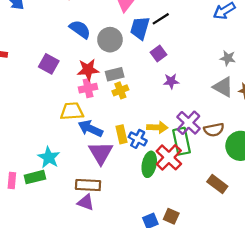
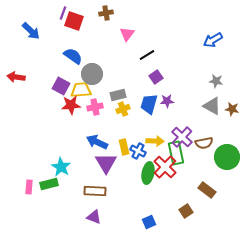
black line: (161, 19) -> (147, 55), moved
blue trapezoid: (140, 28) -> (149, 104), moved
blue semicircle: (80, 29) -> (73, 56), moved
gray circle: (110, 40) -> (92, 74), moved
red star: (88, 70) -> (71, 105), moved
yellow trapezoid: (72, 111) -> (81, 90), moved
purple triangle: (86, 202) -> (94, 217), moved
brown square: (171, 216) -> (186, 211), moved, turned 32

